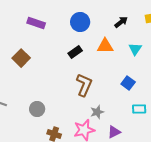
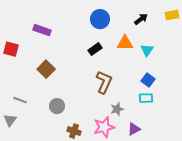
purple rectangle: (36, 23) -> (42, 30), moved
cyan triangle: (135, 49) -> (147, 50), moved
brown square: (21, 58) -> (46, 69), moved
cyan rectangle: (139, 109) -> (146, 98), moved

